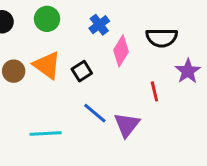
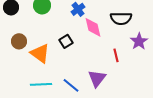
pink diamond: (121, 51) -> (93, 27), turned -45
orange triangle: (47, 65) -> (40, 53), moved
blue line: (95, 113) -> (71, 85), moved

